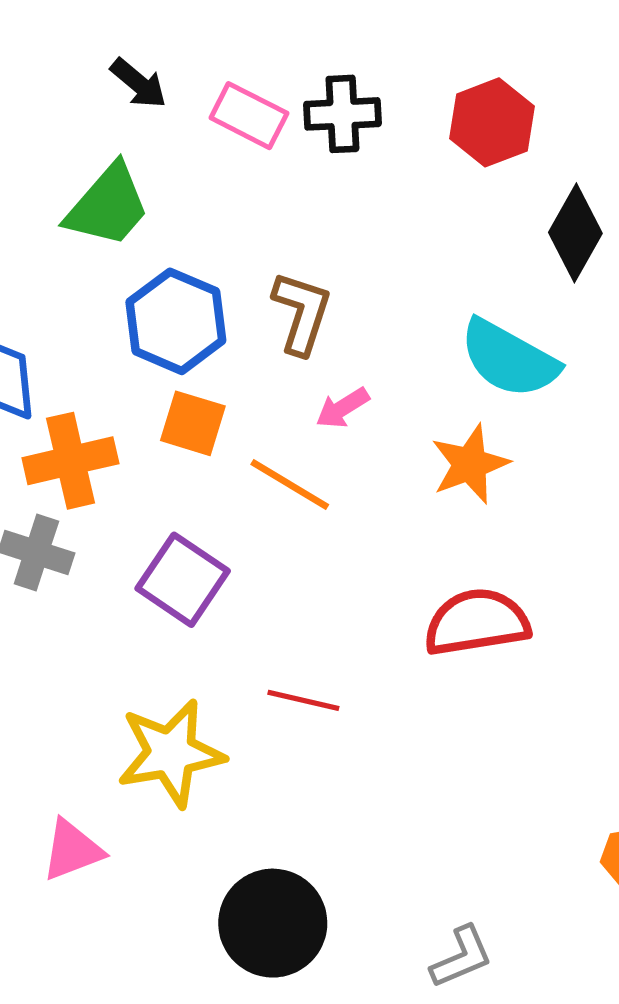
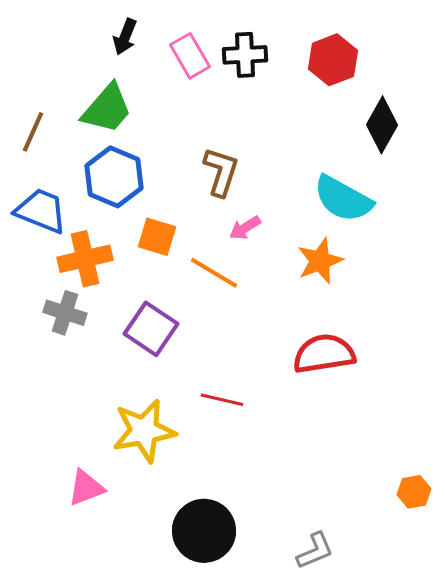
black arrow: (138, 83) -> (125, 37), turned 72
pink rectangle: (249, 116) -> (190, 56), turned 33
blue hexagon: (176, 321) -> (114, 177), moved

